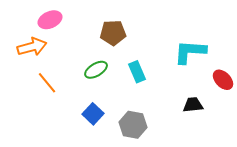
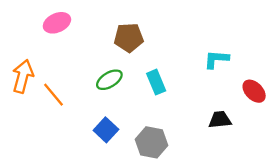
orange arrow: (32, 47) -> (23, 76), moved, turned -60
cyan L-shape: (190, 52) -> (216, 59), size x0.7

